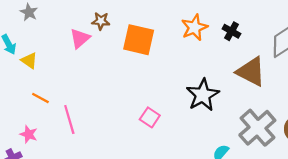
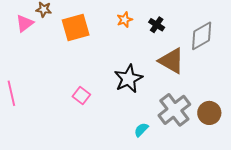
orange star: (194, 27) -> (125, 20), size x0.7
orange square: (139, 40) -> (76, 27), turned -32

